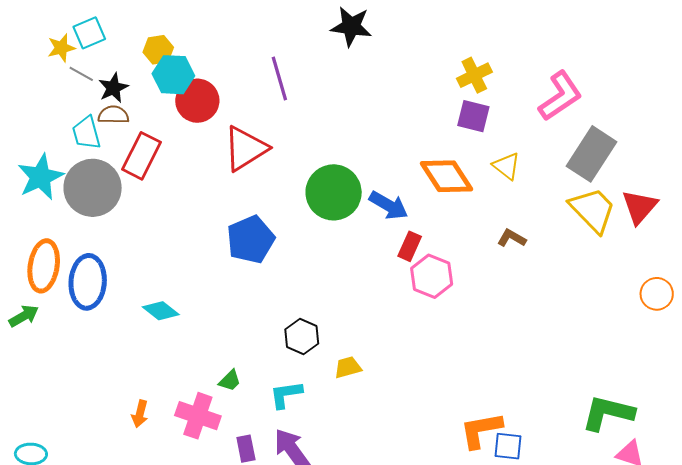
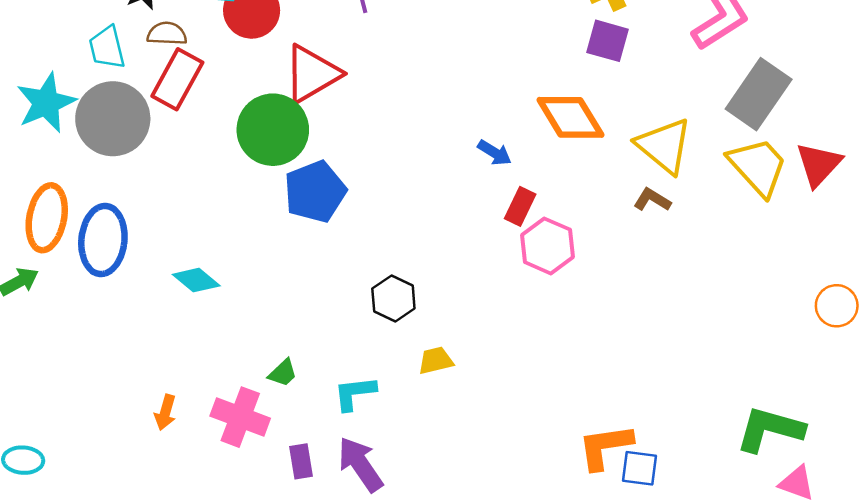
brown semicircle: (113, 115) -> (167, 34), moved
yellow triangle: (506, 166) -> (664, 146), moved, size x1.6
green circle: (334, 192) -> (273, 130), moved
blue arrow: (389, 205) -> (495, 153), size x0.7
orange circle: (657, 294) -> (837, 306), moved
black hexagon: (302, 336) -> (393, 299), moved

